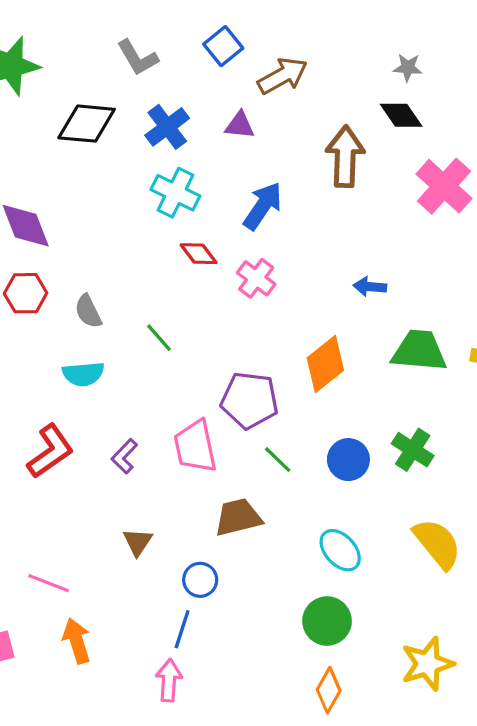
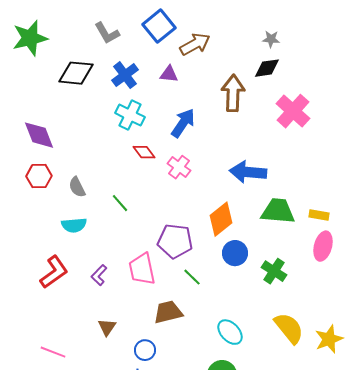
blue square: (223, 46) -> (159, 26), size x1.4
black diamond: (401, 115) -> (267, 68), turned -64
blue arrow: (370, 287) -> (248, 172), size x1.8
blue circle: (348, 460) -> (235, 253), moved

